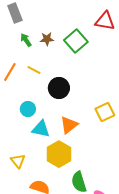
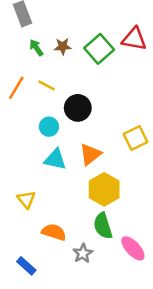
red triangle: (105, 21) -> (134, 39), moved
cyan circle: (28, 109) -> (49, 127), moved
yellow hexagon: (59, 154) -> (104, 189), moved

